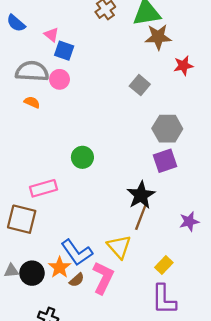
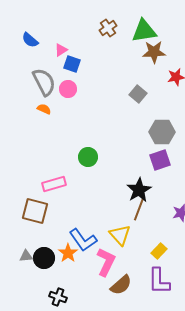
pink triangle: (51, 35) -> (61, 50), turned 48
gray semicircle: (32, 71) -> (44, 82), turned 60
brown semicircle: (77, 280) -> (121, 285), moved, size x1.6

